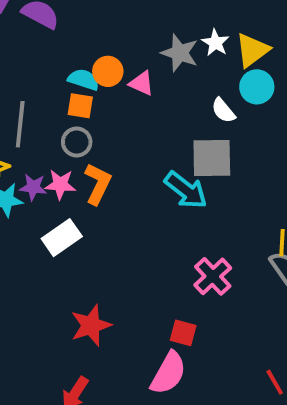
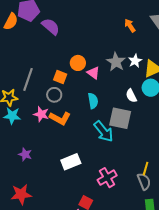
cyan semicircle: (84, 80) -> (93, 101), moved, turned 49
orange L-shape: (98, 184) -> (60, 118), turned 80
purple star: (33, 187) -> (25, 154), moved
white rectangle: (62, 238) -> (71, 162), moved
red star: (91, 325) -> (21, 194), moved

